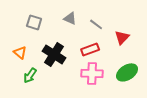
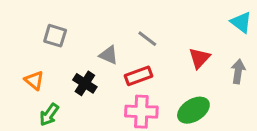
gray triangle: (70, 18) -> (109, 55), moved
red triangle: (122, 37) -> (199, 58), moved
black cross: (54, 54) -> (85, 83), size x0.7

